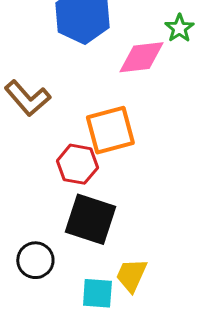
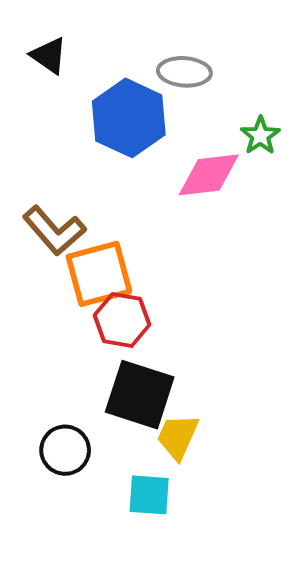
orange square: (110, 130) -> (99, 274), moved
yellow trapezoid: (131, 275) -> (178, 437), moved

